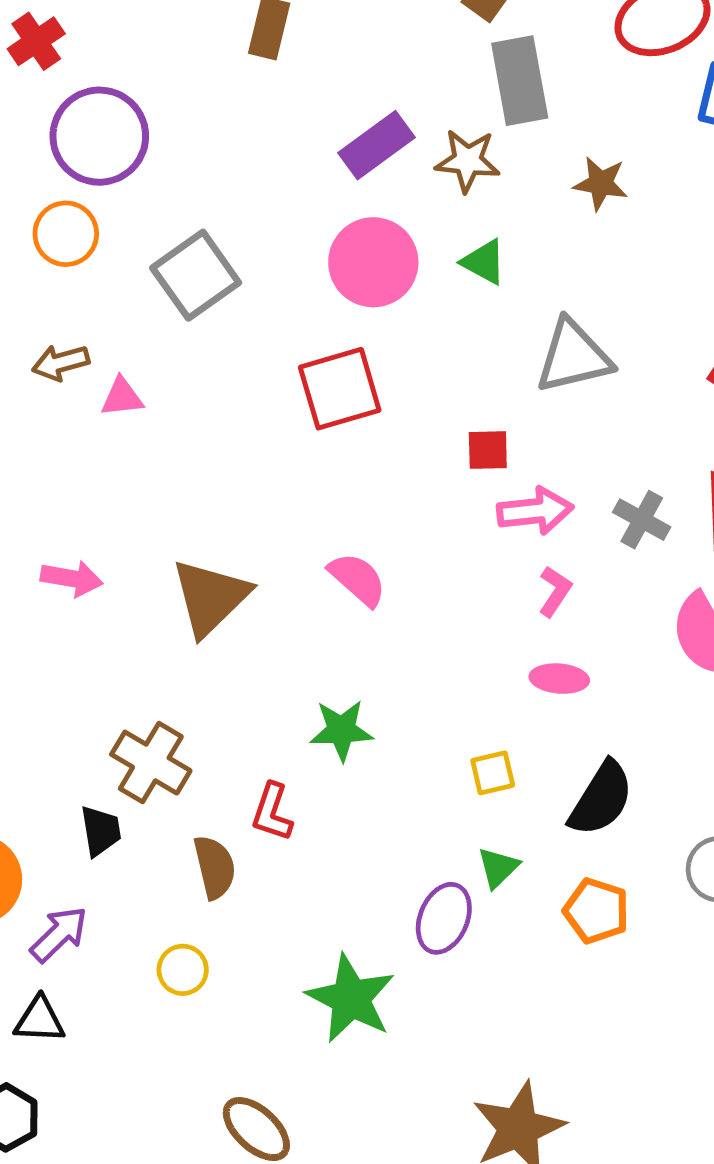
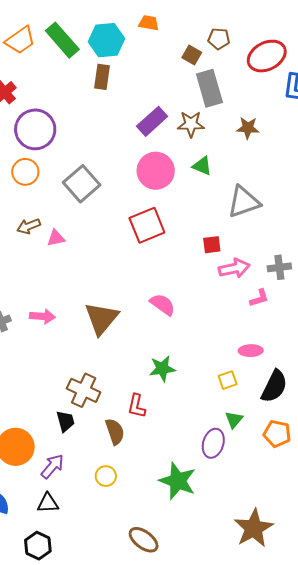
gray cross: (642, 520) -> (279, 267), turned -30
pink L-shape: (555, 591) -> (259, 298), moved, turned 45
pink ellipse: (559, 679) -> (251, 351), moved

